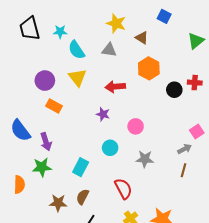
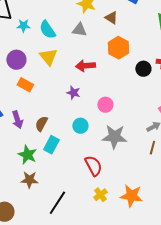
cyan star: (60, 32) -> (23, 26), moved
gray star: (145, 159) -> (114, 137), size x1.4
green star: (42, 167) -> (27, 155), moved, turned 30
brown semicircle: (83, 197) -> (41, 124), moved

